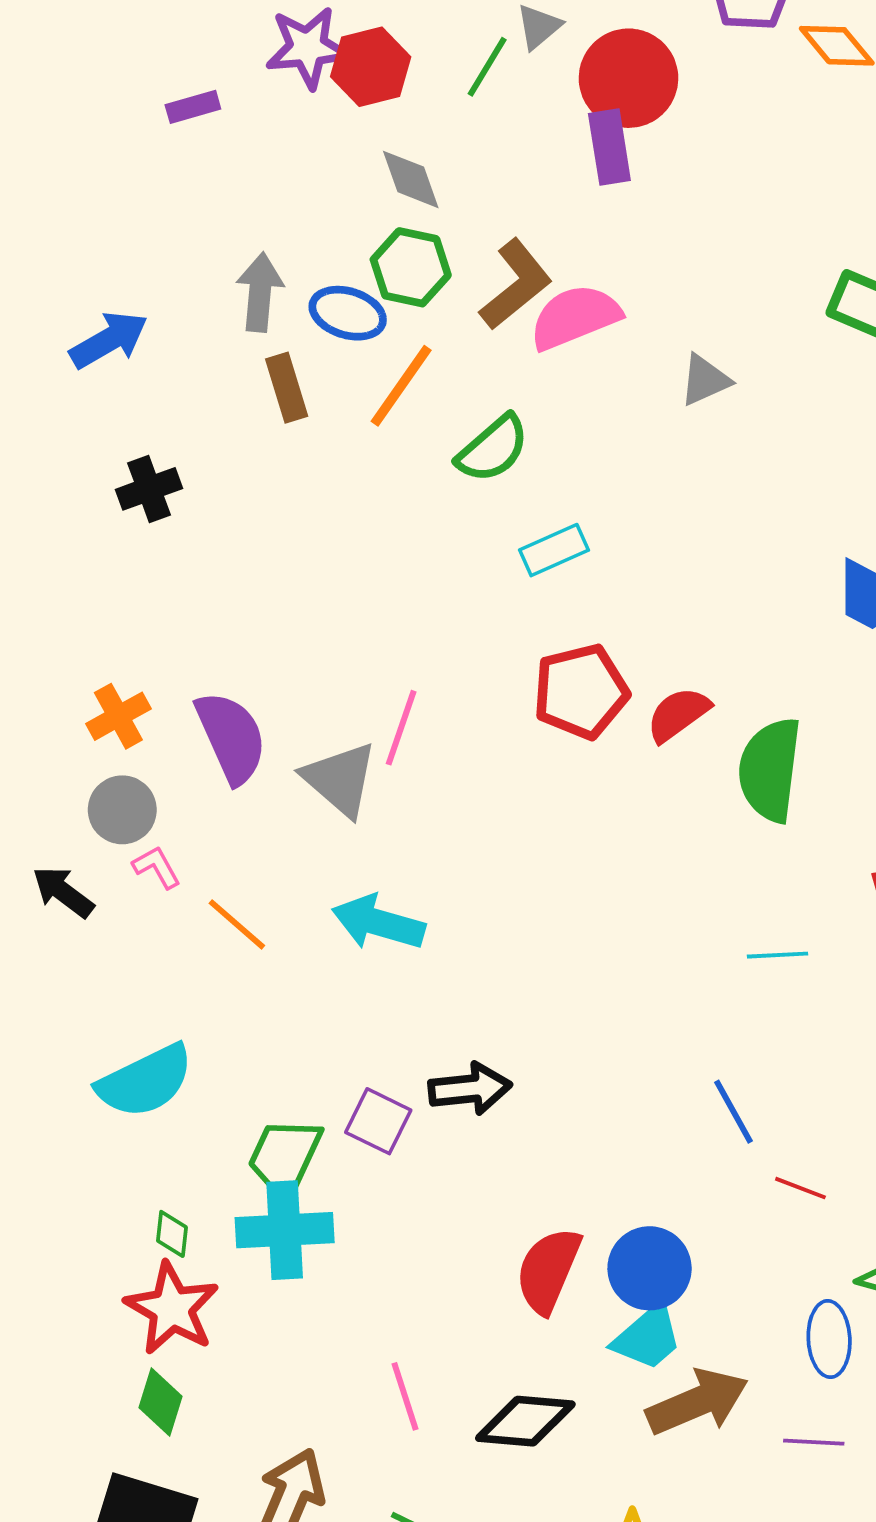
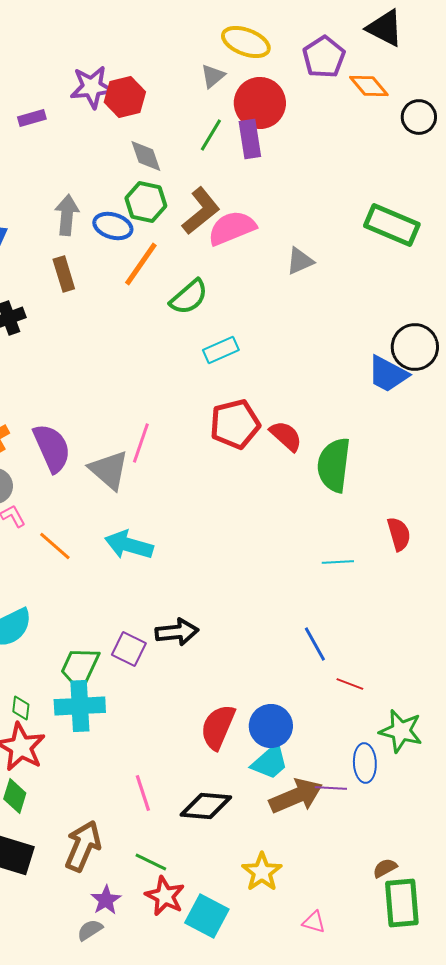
green line: (487, 67) -> (211, 135), moved
brown rectangle: (287, 388) -> (64, 274), moved
red semicircle: (678, 714) -> (286, 436), turned 78
purple line: (814, 1442) -> (331, 788), moved

